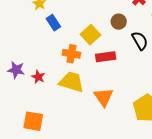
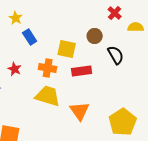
yellow square: (91, 35) -> (67, 49), turned -36
red star: (38, 77) -> (15, 69), moved

